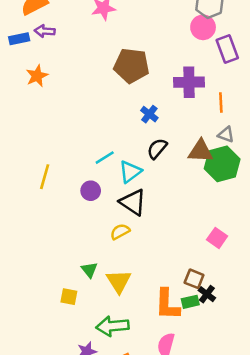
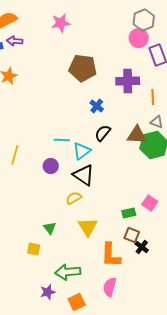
cyan line: (105, 158) -> (62, 140), turned 35
yellow triangle: (119, 281) -> (88, 227), moved
green rectangle: (190, 302) -> (129, 213), moved

